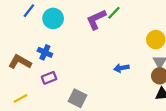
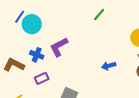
cyan circle: (53, 18) -> (32, 24), moved
purple L-shape: (96, 19) -> (59, 47), moved

